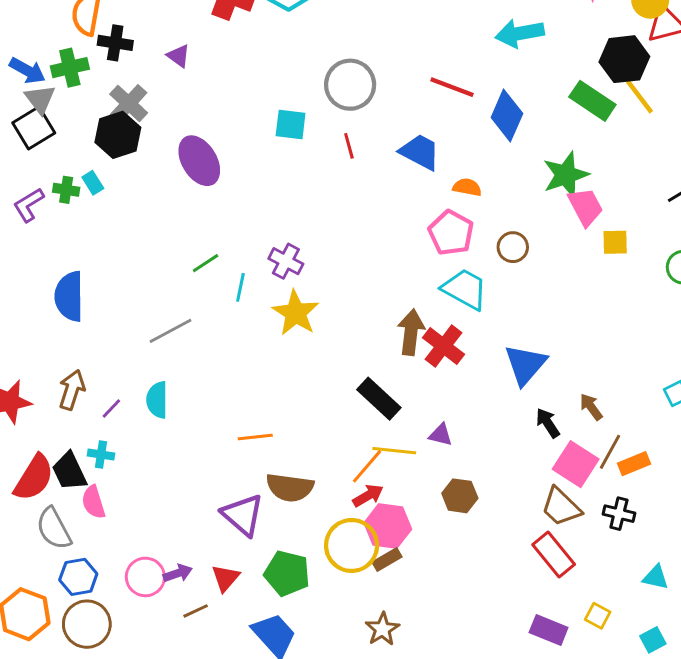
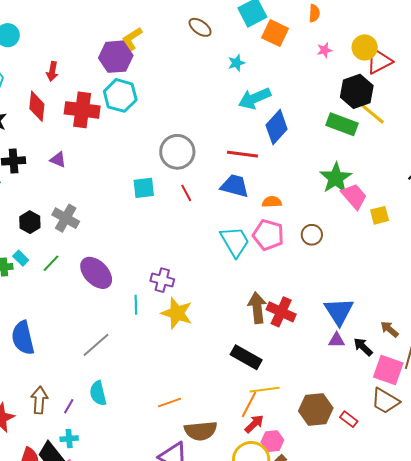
cyan arrow: (520, 33) -> (255, 98), moved
red line: (452, 87) -> (243, 154), moved
gray cross: (129, 104) -> (66, 218), moved
blue diamond: (507, 116) -> (277, 127), moved, turned 32
black hexagon: (118, 135) -> (30, 222), size x0.7
purple ellipse: (199, 161) -> (96, 273), moved
green line: (206, 263) -> (51, 263), moved
cyan trapezoid: (465, 289) -> (235, 242), moved, turned 44
purple triangle: (441, 435) -> (337, 340), moved
brown hexagon: (460, 496) -> (316, 410), size x1.4
pink hexagon: (388, 526) -> (272, 441), size x0.7
red rectangle: (554, 555) -> (349, 419), moved, size x0.6

